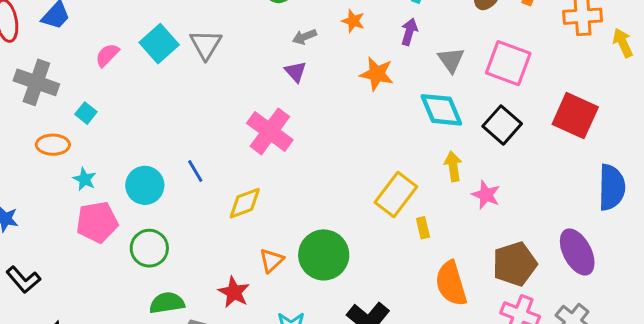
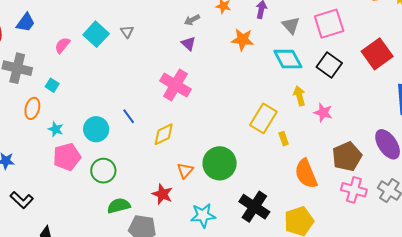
gray triangle: (206, 44) -> (127, 32), size x0.6
pink square: (508, 63) -> (329, 24), turned -32
red square: (575, 116) -> (377, 54), turned 36
orange ellipse: (53, 145) -> (32, 108), turned -70

